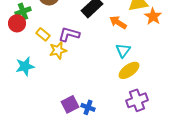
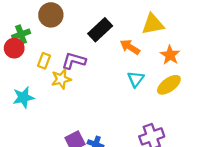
orange star: (153, 16) -> (170, 55), moved
yellow rectangle: (43, 34) -> (44, 61), turned 72
yellow ellipse: (129, 70) -> (169, 85), moved

